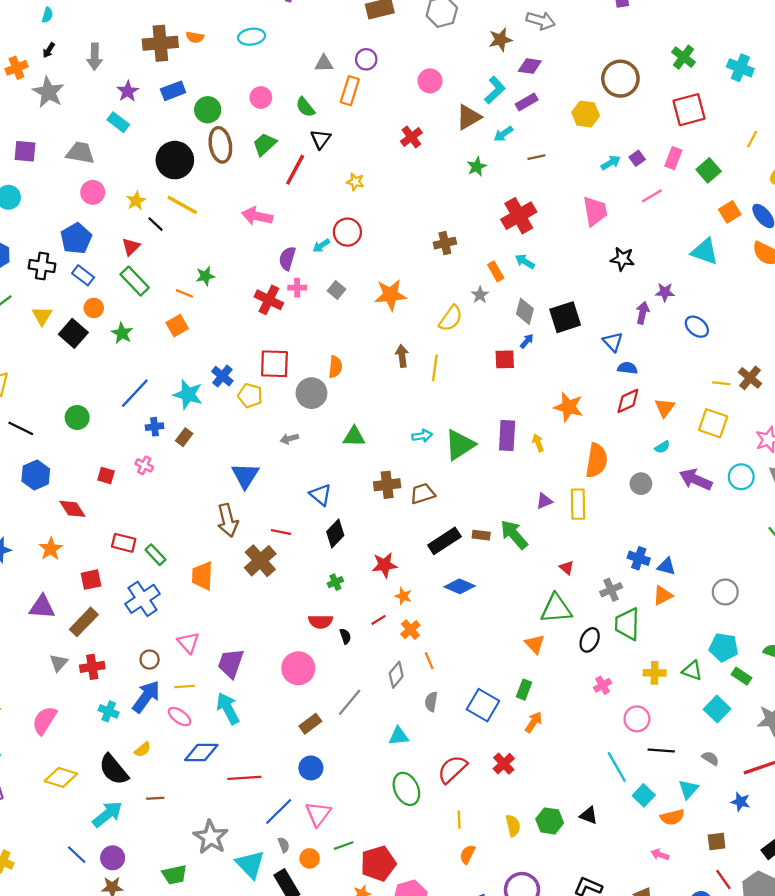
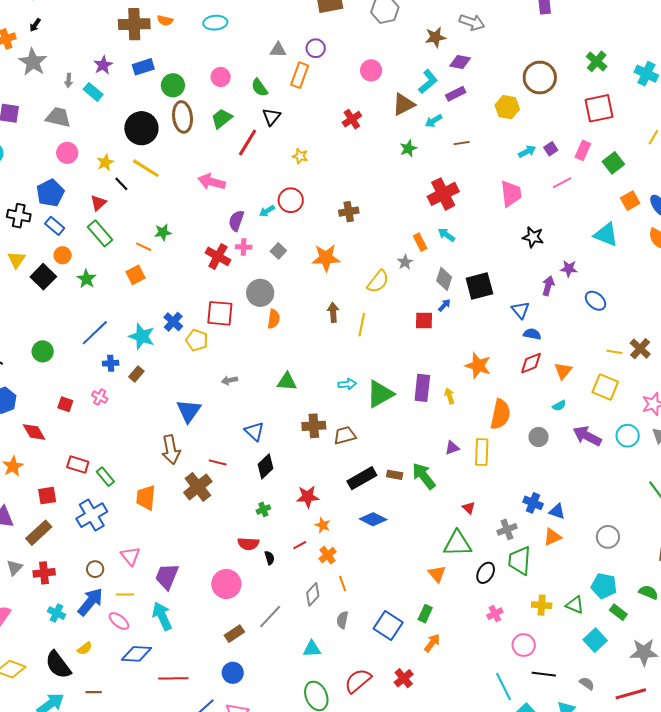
gray arrow: (95, 57) -> (69, 80), moved, size x0.6
brown cross: (445, 243) -> (349, 212), moved
gray circle: (311, 393) -> (260, 293), moved

